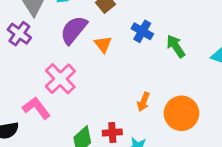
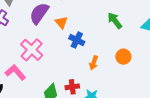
blue cross: (142, 31) -> (77, 40), moved
orange circle: (181, 113) -> (123, 57), moved, size x0.6

